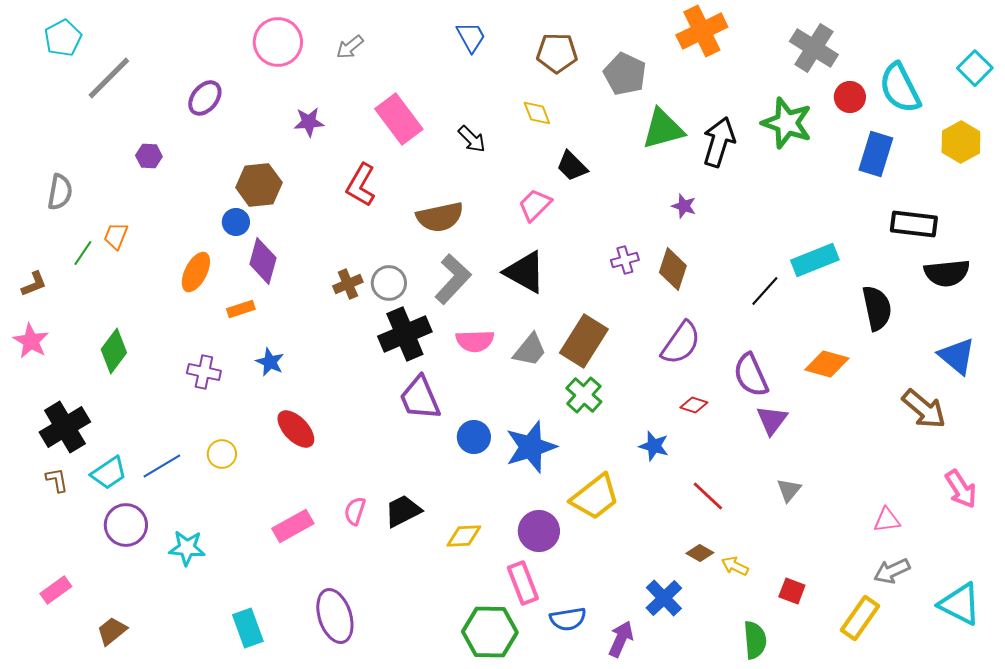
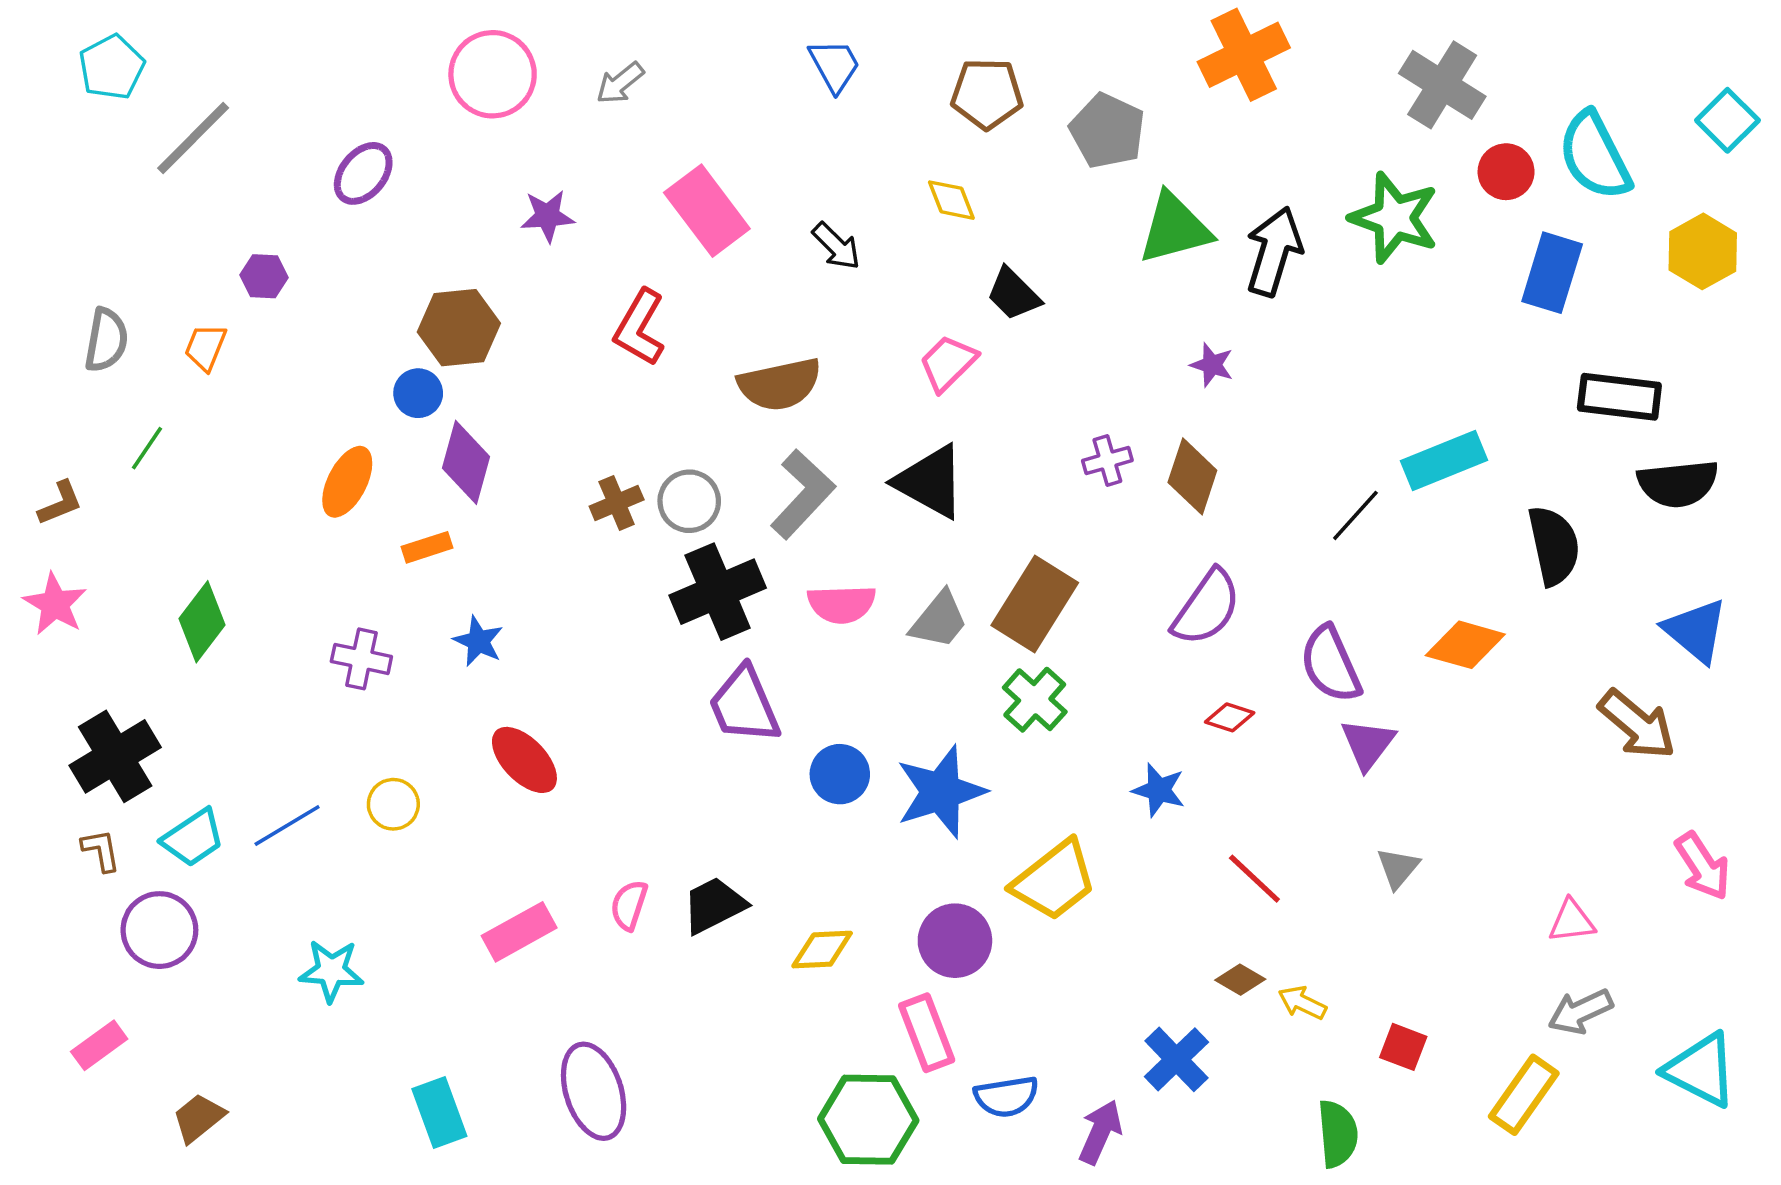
orange trapezoid: (116, 236) -> (206, 347), moved
purple circle: (126, 525) -> (159, 930), moved

